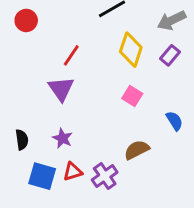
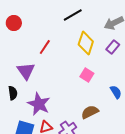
purple triangle: (61, 89) -> (26, 71), moved
purple star: (63, 138) -> (39, 104), size x1.6
black semicircle: (22, 140) -> (13, 93), moved

